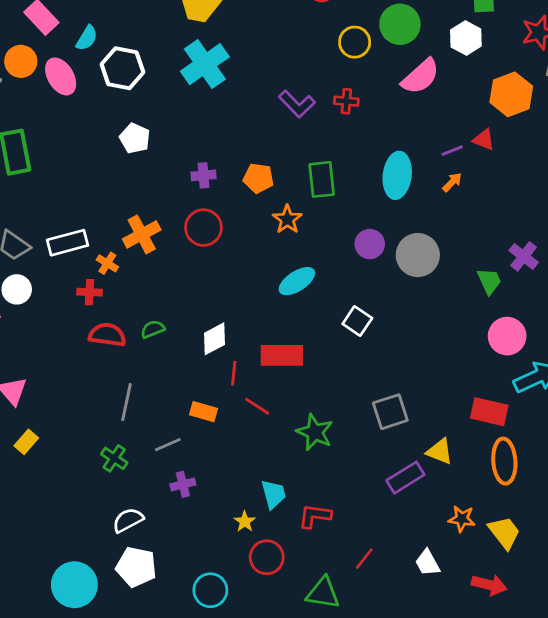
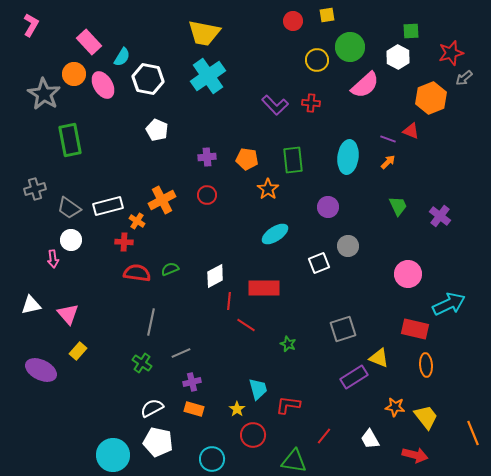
purple line: (452, 151) -> (388, 139), turned 42
red circle: (204, 228) -> (207, 195), size x0.7
gray circle: (418, 255) -> (348, 246), moved, size x0.7
green trapezoid: (489, 281) -> (398, 206), moved
white square: (357, 321) -> (319, 263), turned 35
pink circle: (507, 336) -> (408, 274), moved
orange rectangle: (204, 412) -> (194, 409), moved
green star: (315, 432) -> (288, 344), size x0.6
orange ellipse: (504, 461) -> (426, 365), size x0.7

